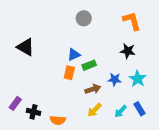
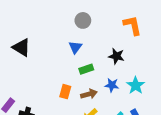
black star: (128, 51) -> (116, 56), moved
blue triangle: (74, 55) -> (75, 47), moved, turned -32
orange rectangle: (69, 73) -> (65, 92), moved

